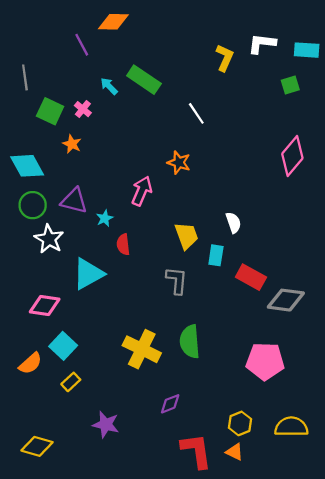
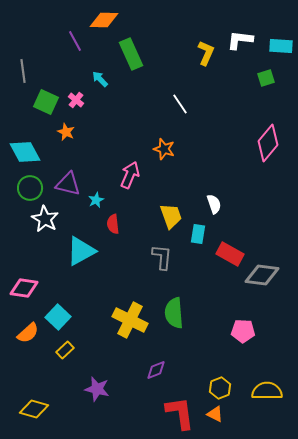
green rectangle: (144, 80) -> (131, 54), moved, turned 32
pink diamond: (45, 306) -> (24, 288), moved
pink pentagon: (265, 361) -> (243, 331), size x0.7

